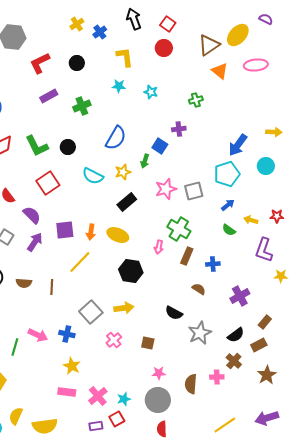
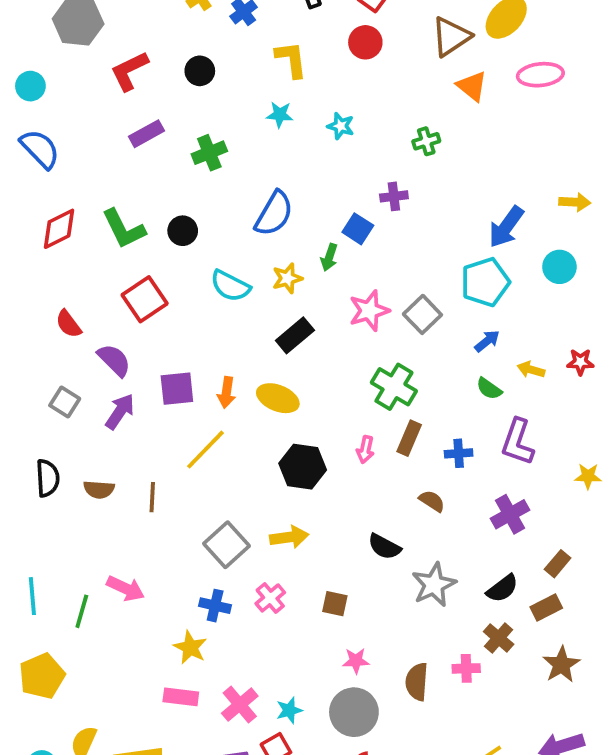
gray square: (194, 191) -> (422, 314), turned -30
pink arrow: (159, 247) -> (365, 450), moved
purple L-shape: (264, 250) -> (518, 442), moved
blue cross: (67, 334) -> (215, 606), moved

